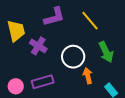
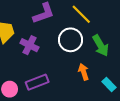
white circle: (73, 57) -> (71, 40), moved

